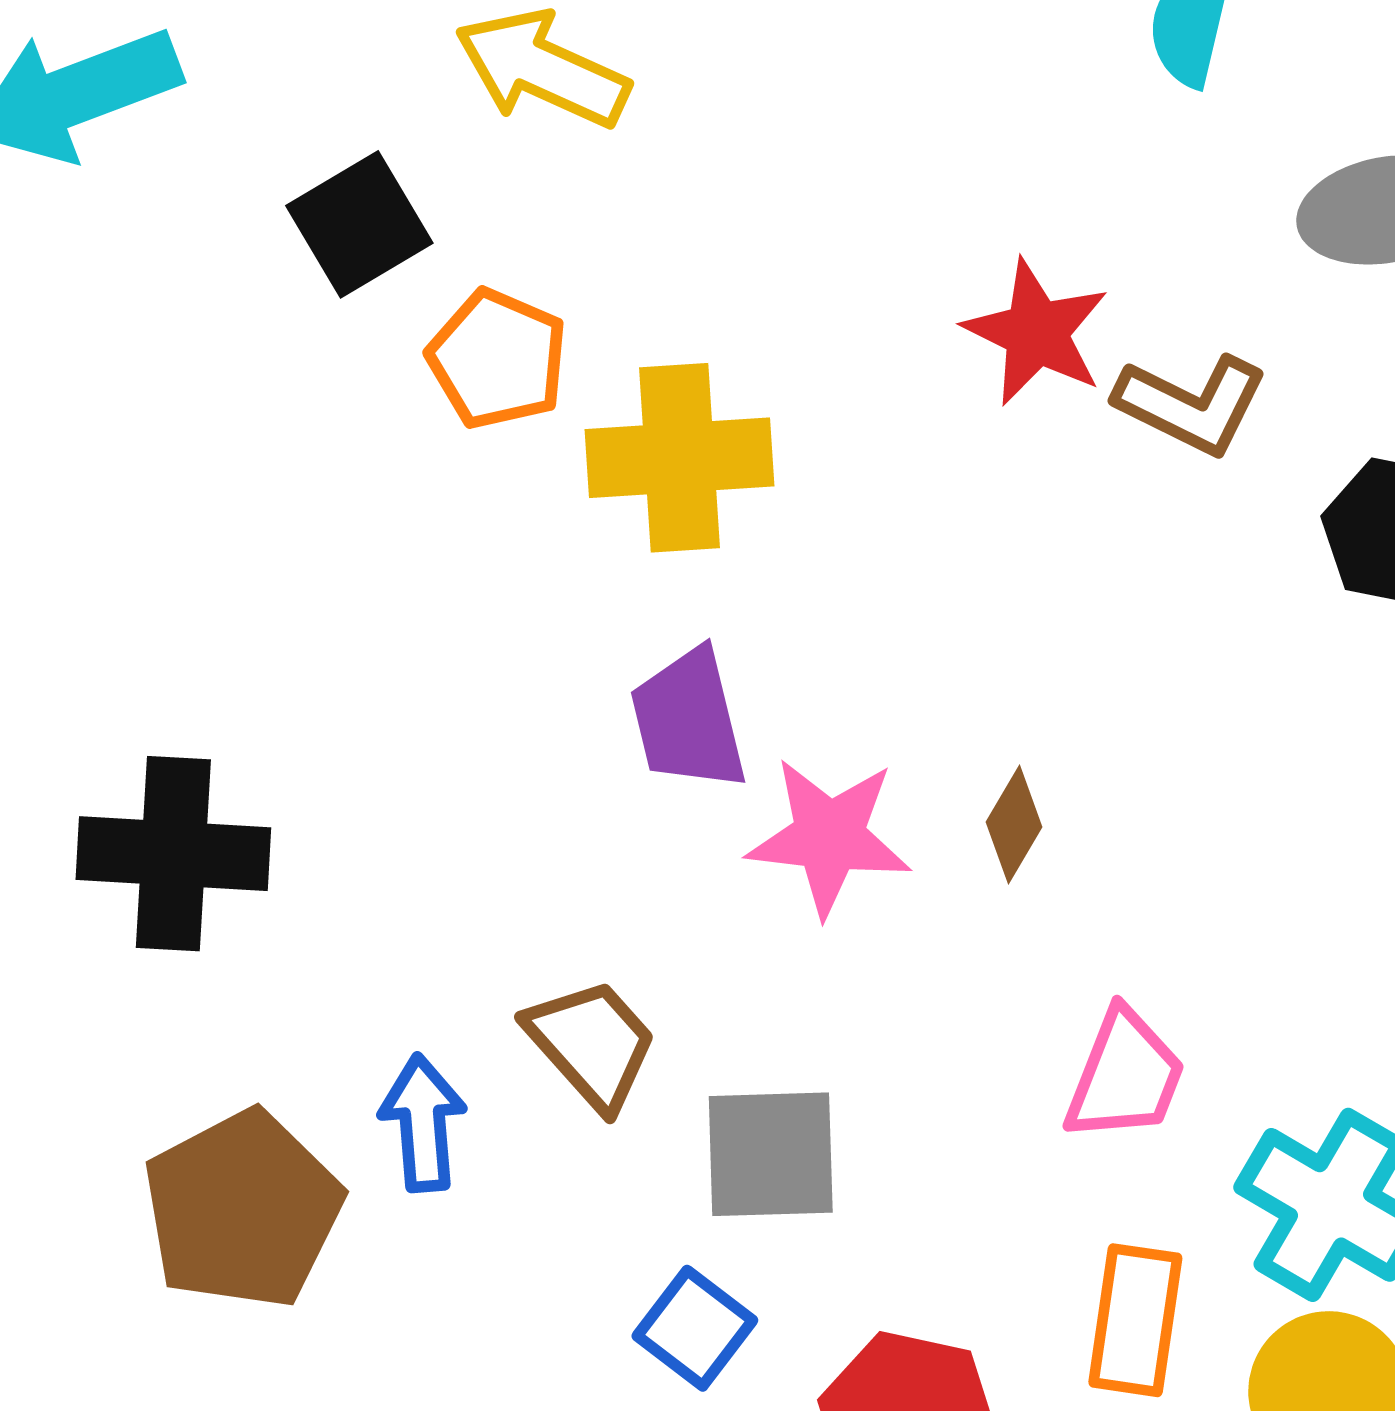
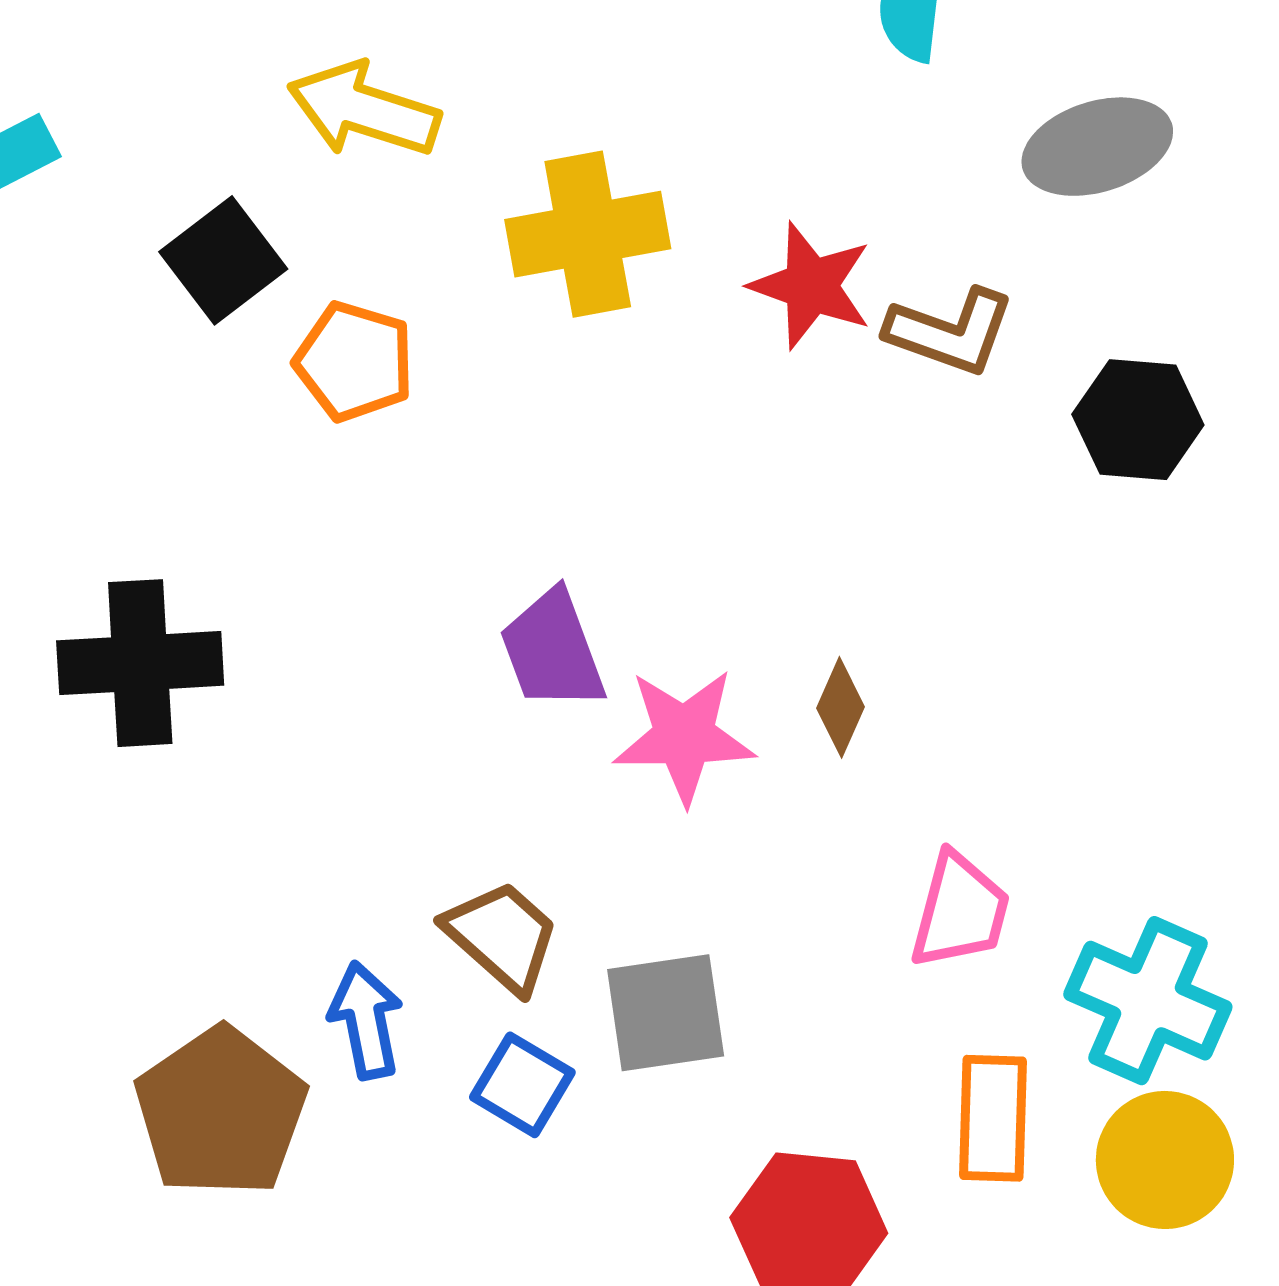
yellow cross: (679, 458) -> (588, 234), moved
black cross: (173, 854) -> (140, 663), moved
blue square: (695, 1328) -> (522, 1085), moved

